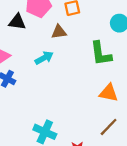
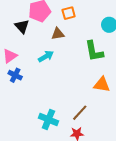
black triangle: (17, 22) -> (22, 26), turned 42
brown line: (109, 127) -> (80, 113), moved

